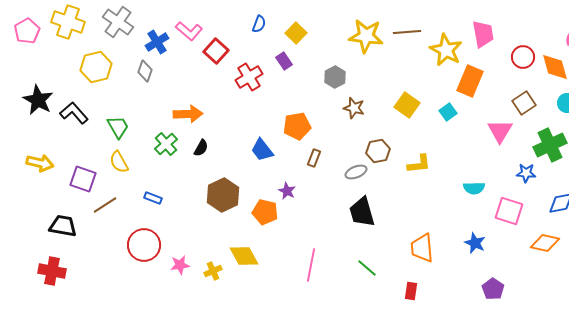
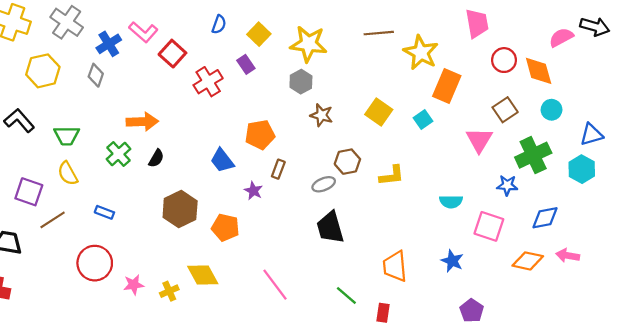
pink trapezoid: (483, 34) -> (477, 23), moved
yellow star: (366, 36) -> (309, 44), moved
green trapezoid: (118, 127) -> (67, 136), turned 120
purple star: (287, 191) -> (253, 191), moved
pink line: (311, 265) -> (275, 285), turned -48
green line: (367, 268) -> (346, 295), moved

